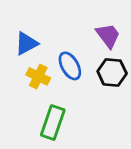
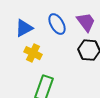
blue ellipse: (70, 66) -> (57, 24), moved

